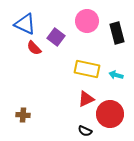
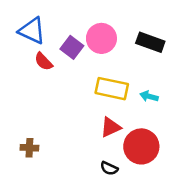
pink circle: (87, 21) -> (101, 38), moved
black rectangle: (117, 33) -> (150, 42), turned -55

